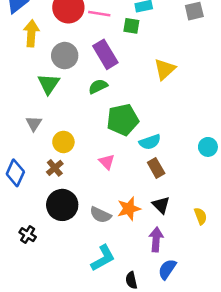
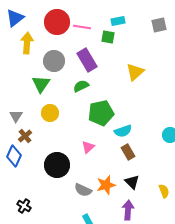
gray triangle: (34, 123) -> (16, 116), moved
yellow circle: (63, 142) -> (50, 113), moved
pink triangle: (107, 162) -> (88, 147), turned 32
brown cross: (55, 168) -> (25, 136), moved
black circle: (62, 205) -> (57, 165), moved

